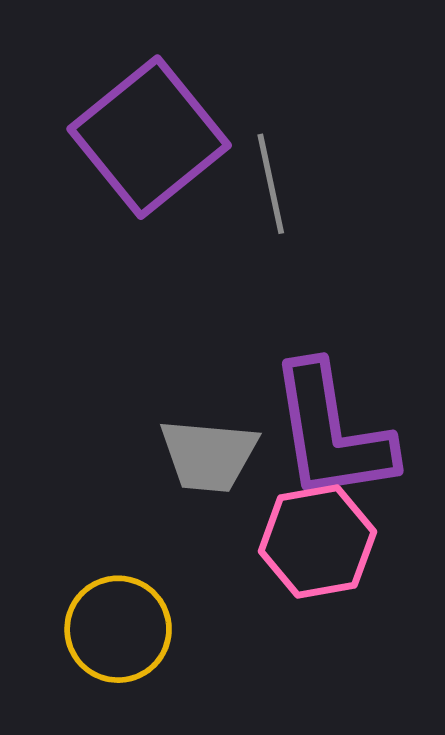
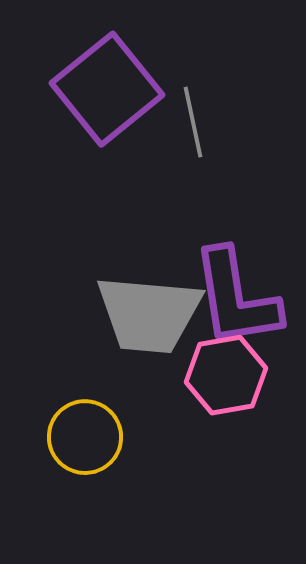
gray trapezoid: (209, 455) -> (149, 314), size x1.5

